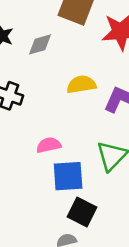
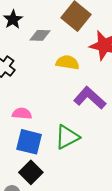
yellow semicircle: (81, 84) -> (68, 62), moved

